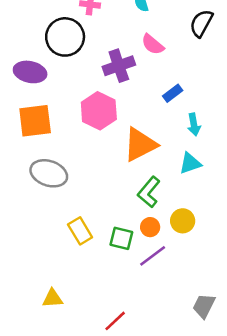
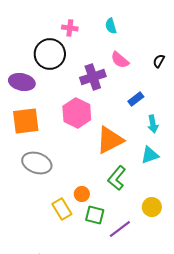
black semicircle: (201, 23) -> (159, 61), moved, size x0.6
yellow circle: (183, 221) -> (152, 207), moved
orange circle: (150, 227) -> (82, 194), moved

